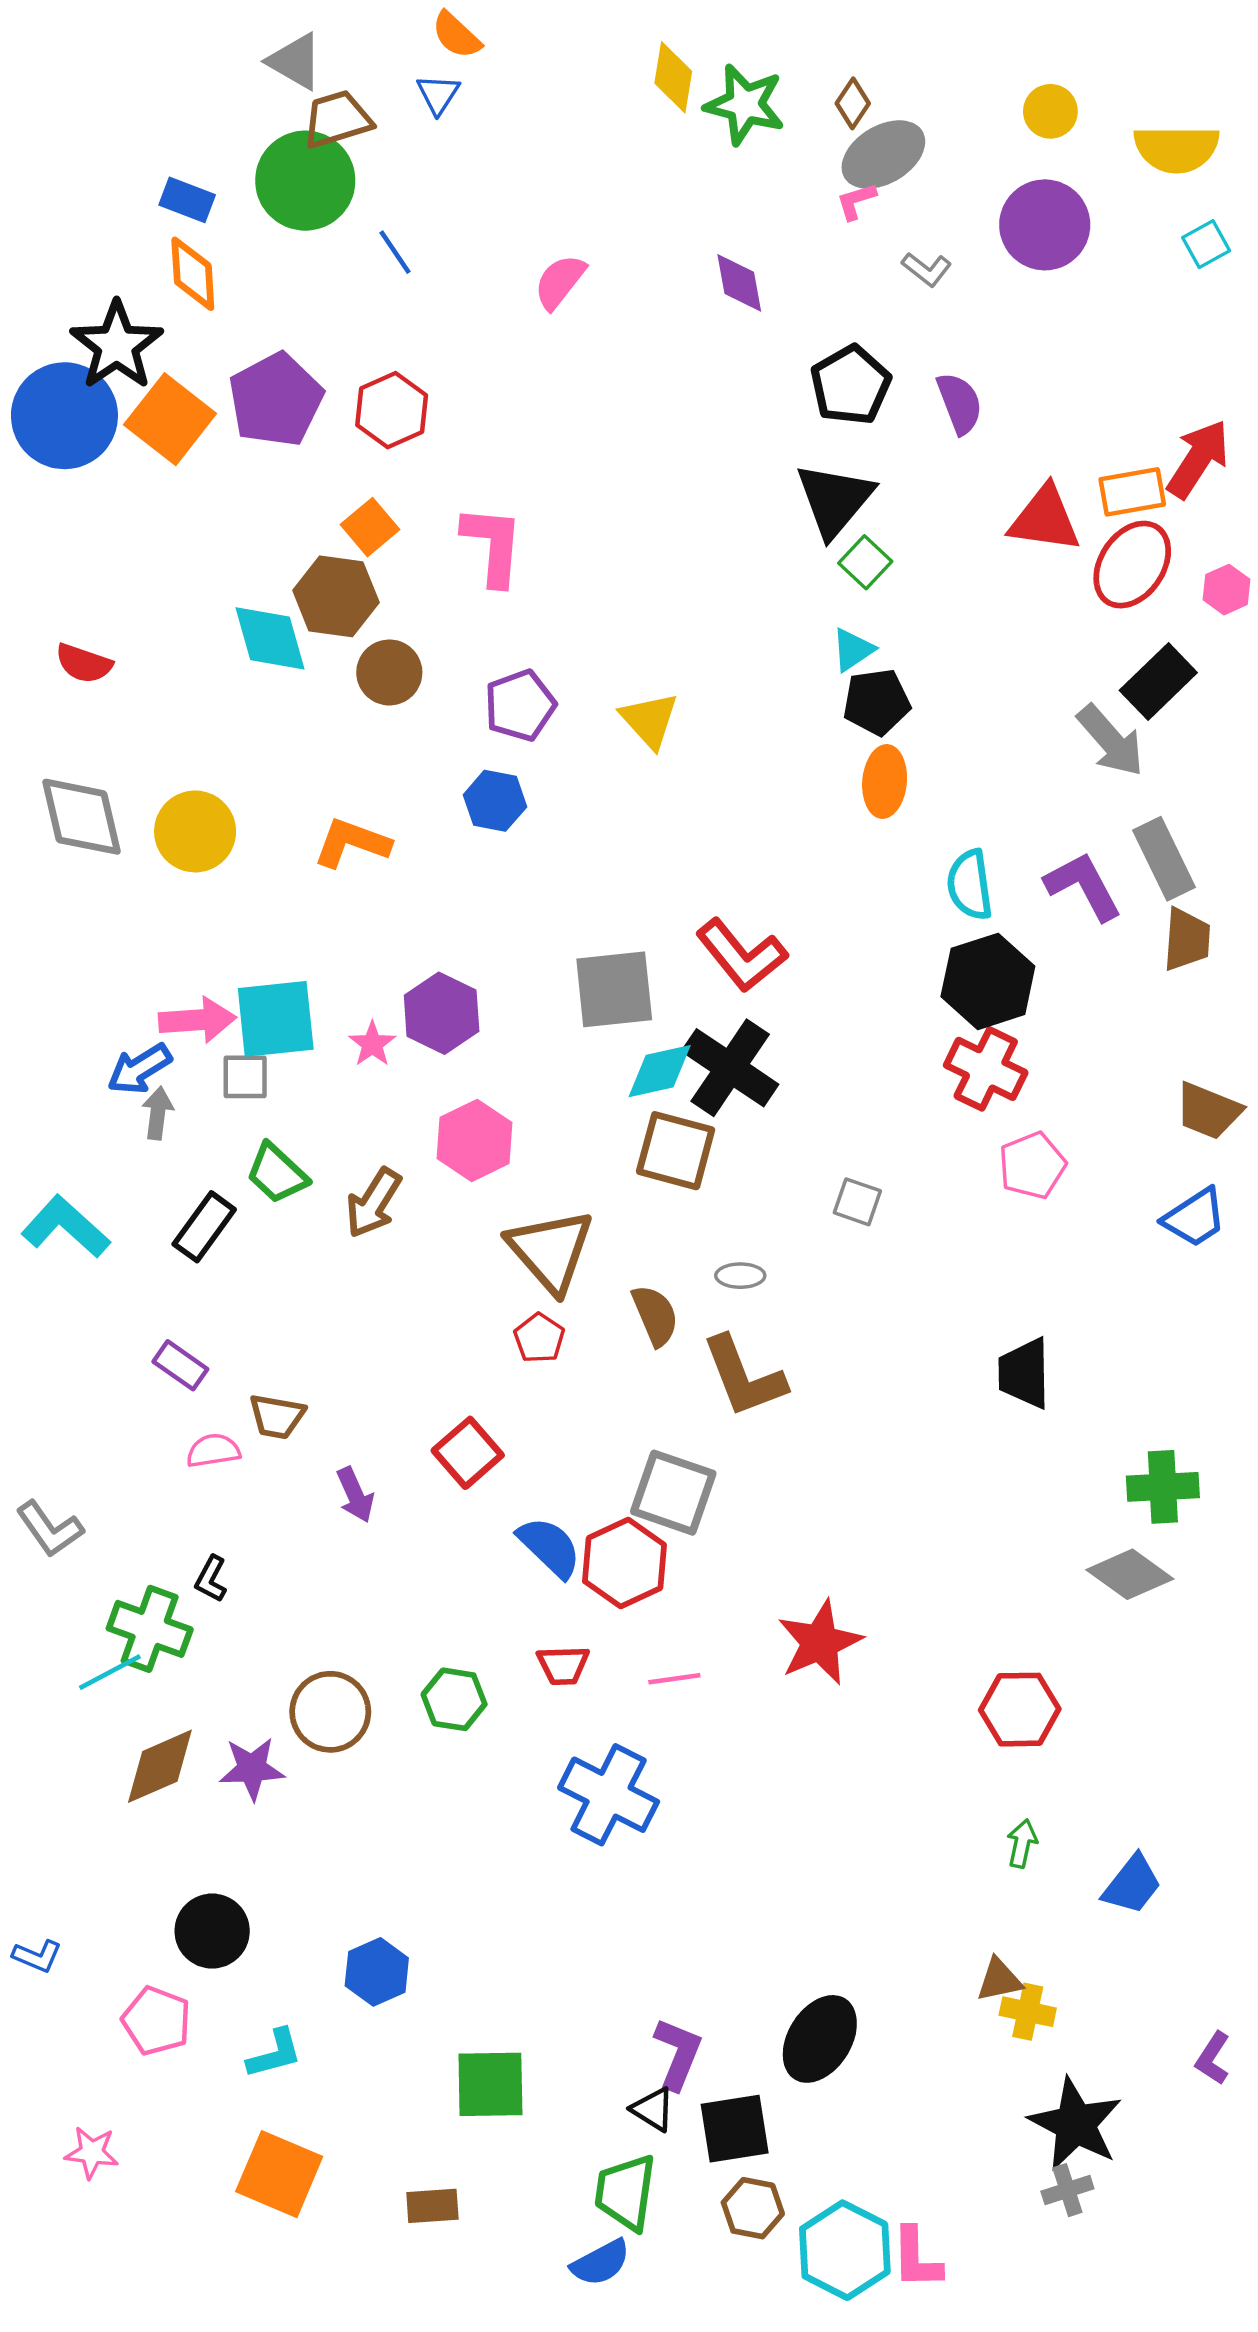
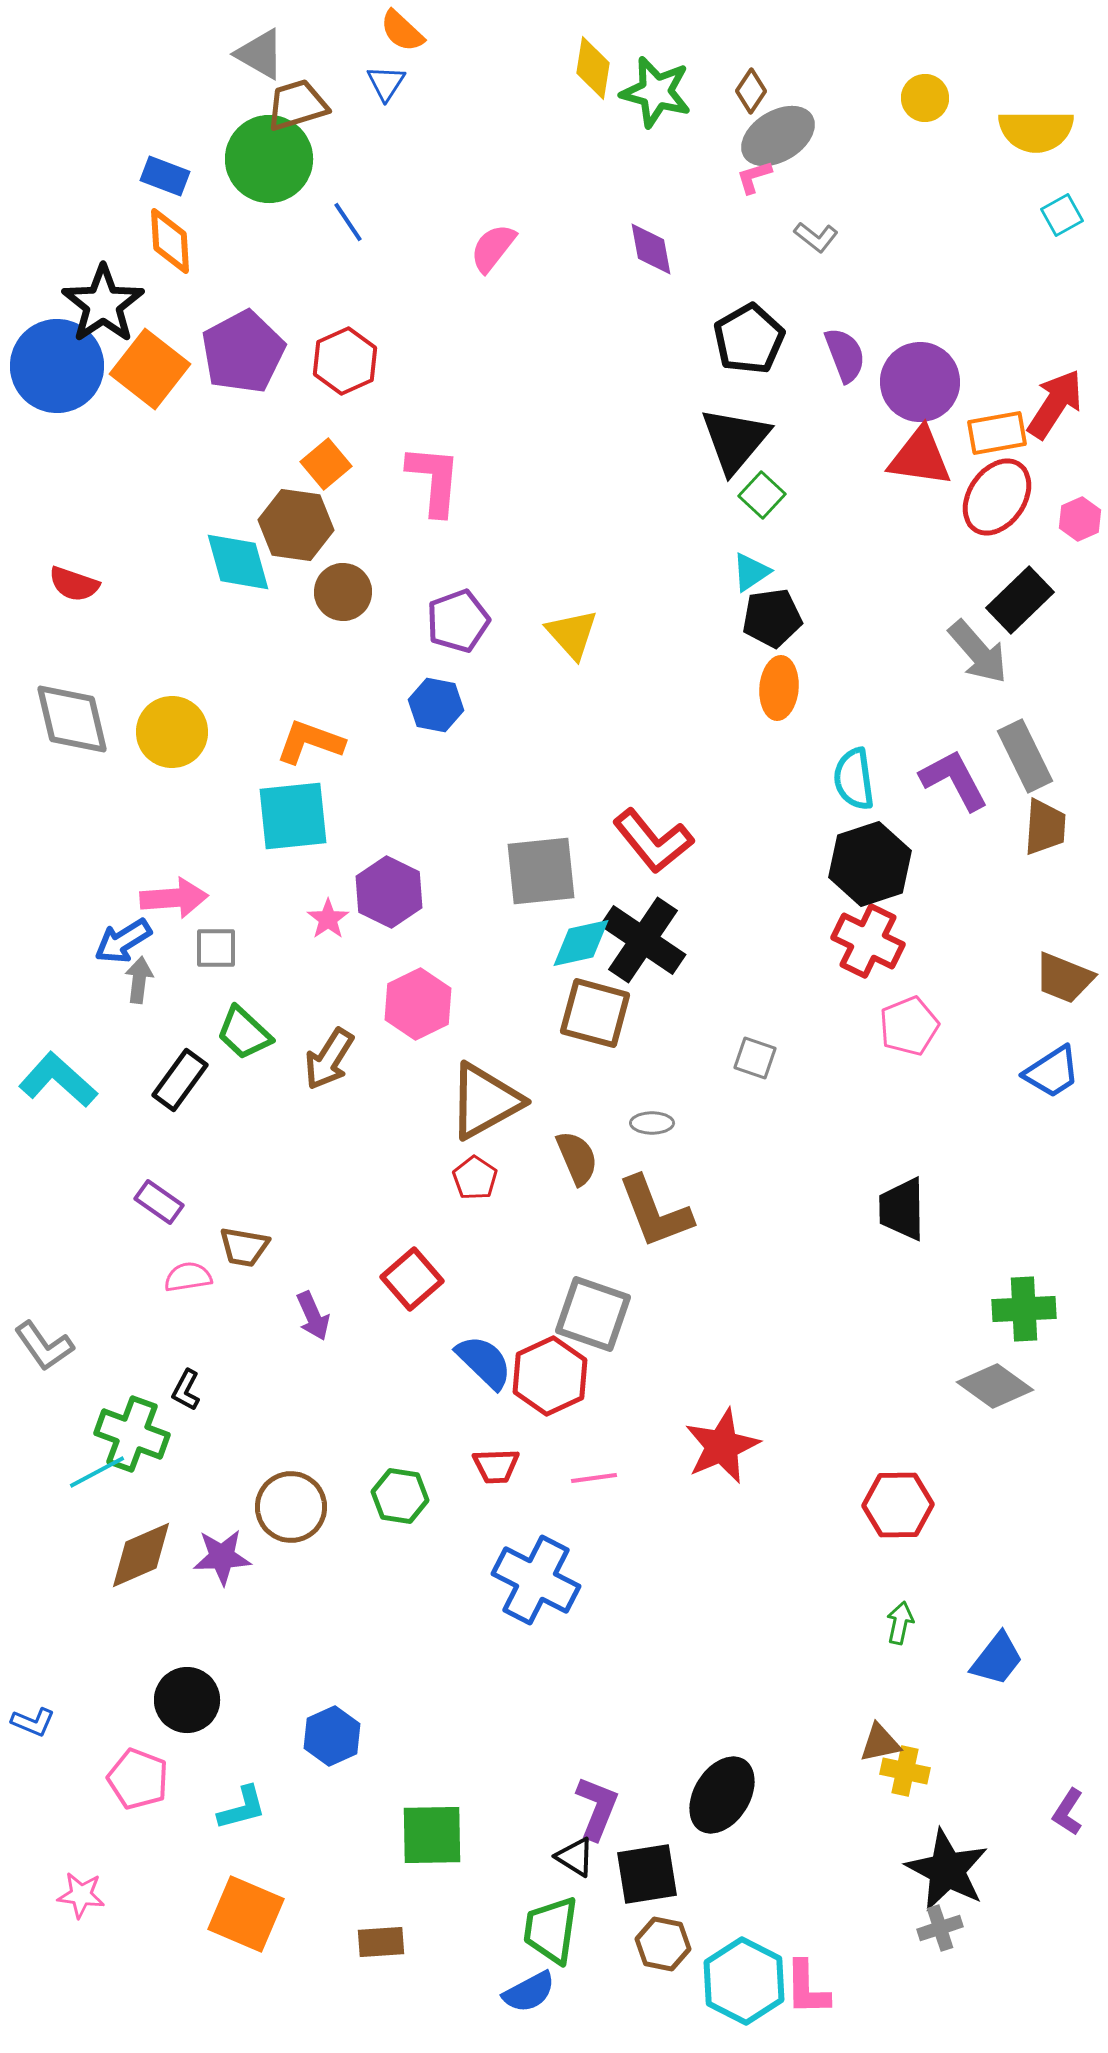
purple circle: (1045, 225) -> (920, 382), moved
cyan square: (276, 1019) -> (293, 816), moved
brown triangle: (551, 1251) -> (485, 1101), turned 42

